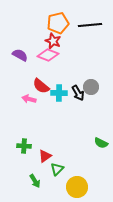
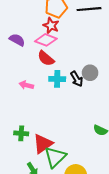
red semicircle: (41, 86) -> (46, 58), moved
red triangle: (45, 156) -> (43, 144), size x1.5
green triangle: (57, 169) -> (55, 157), size x1.6

